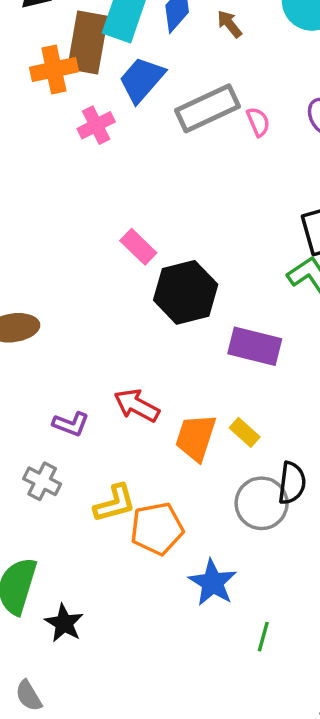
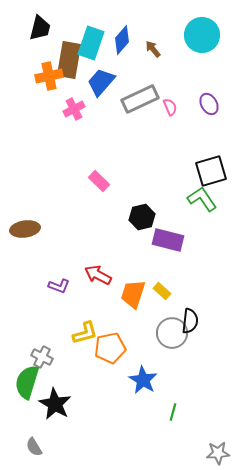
black hexagon: (186, 292) -> (142, 217), moved, size x0.7
gray cross: (42, 481) -> (42, 357), moved
black star: (64, 623) -> (55, 404), size x1.4

